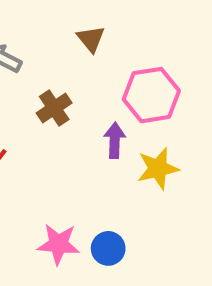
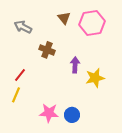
pink hexagon: (151, 95) -> (92, 23), moved
brown cross: (54, 108) -> (47, 50), turned -35

